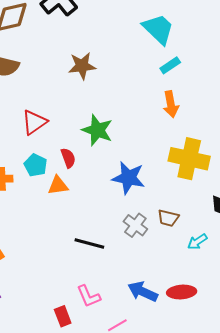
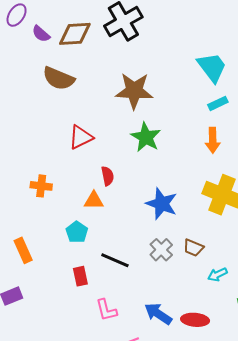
brown star: (82, 66) -> (134, 91), size x1.4
green star: (97, 130) -> (146, 137), moved
cyan pentagon: (35, 165) -> (77, 232), moved
red rectangle: (63, 316) -> (80, 276), moved

